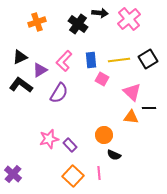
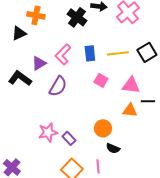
orange cross: (37, 22) -> (36, 15), turned 30
black triangle: (20, 57) -> (19, 33), moved
pink square: (102, 79) -> (101, 80), moved
pink triangle: (132, 92) -> (131, 85), turned -36

